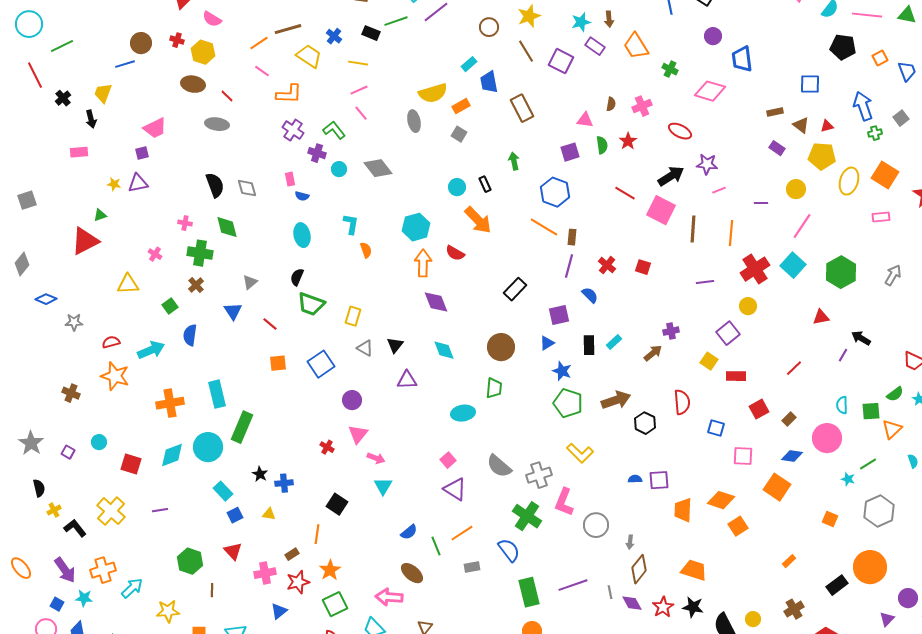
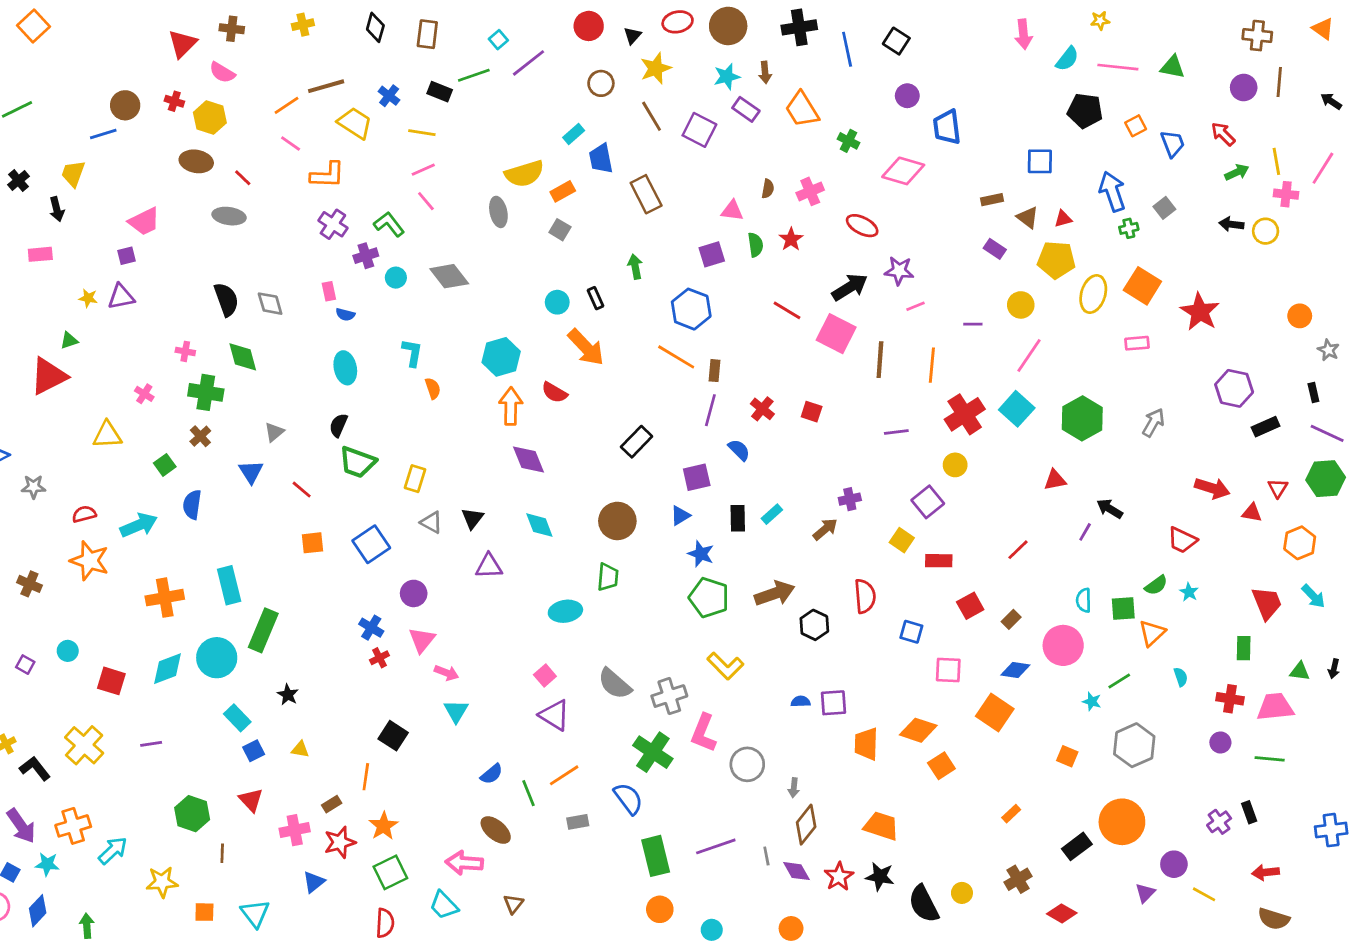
purple cross: (317, 153) -> (366, 256), turned -36
red cross: (327, 447) -> (379, 658), turned 32
blue cross: (284, 483) -> (371, 628), moved, turned 36

